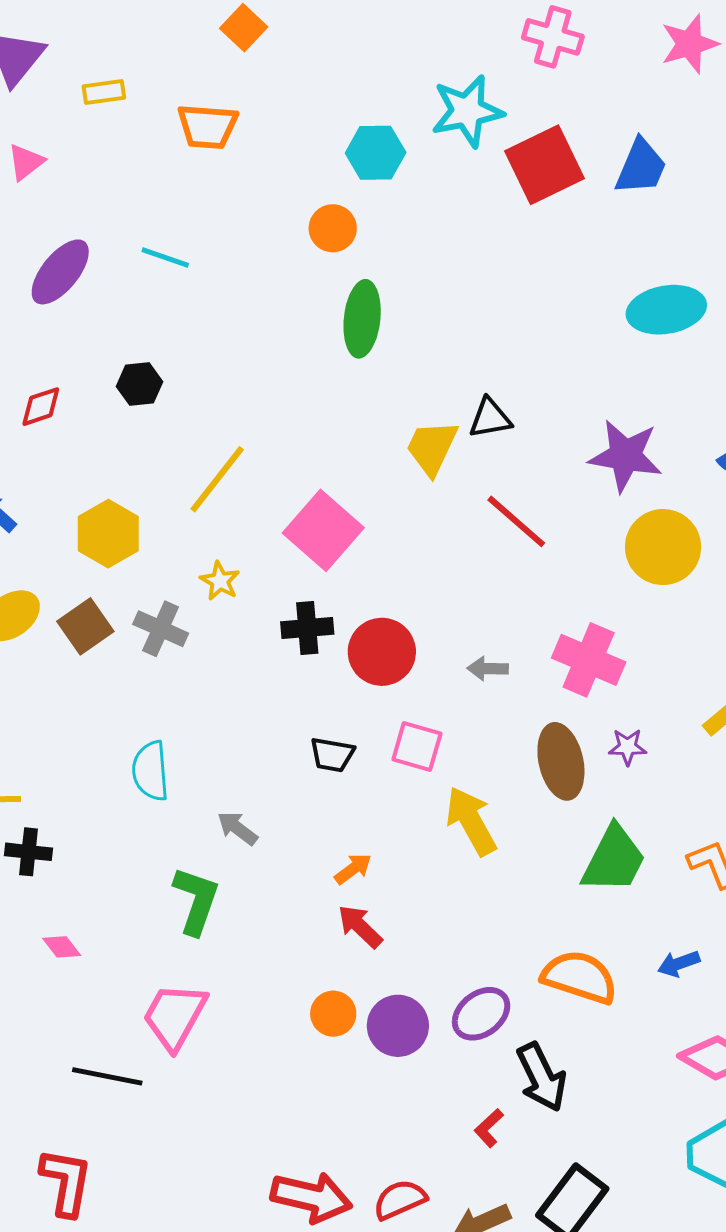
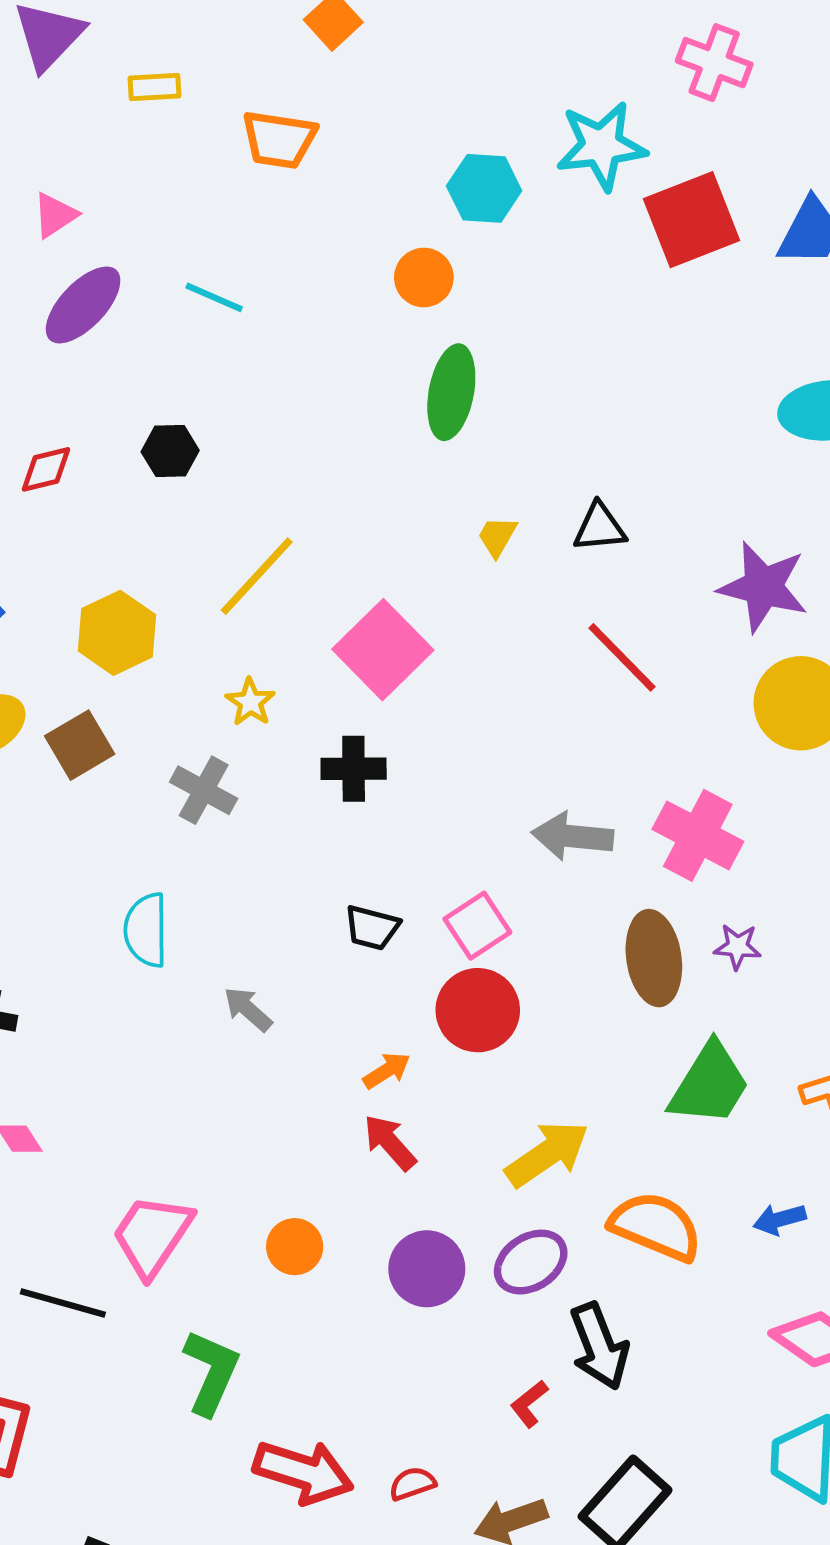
pink triangle: (26, 162) -> (55, 215), moved
yellow trapezoid: (432, 448) -> (497, 537), moved, size x0.6
gray cross: (161, 629) -> (204, 790), moved
red circle: (382, 652) -> (478, 1010), moved
gray arrow: (488, 669) -> (572, 836), size x1.6
pink square: (417, 746) -> (477, 926), turned 36
yellow arrow: (471, 821) -> (547, 1154), moved, turned 80
green L-shape: (196, 901) -> (211, 1372), moved
orange circle: (333, 1014) -> (295, 1247), moved
red semicircle: (400, 1200) -> (412, 1484), size x0.7

